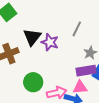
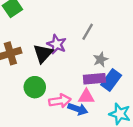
black triangle: (32, 37) -> (43, 53), moved

